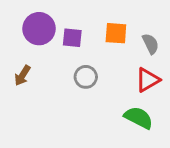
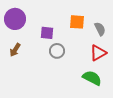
purple circle: (39, 29) -> (15, 19), moved
purple square: (72, 38) -> (47, 33), moved

